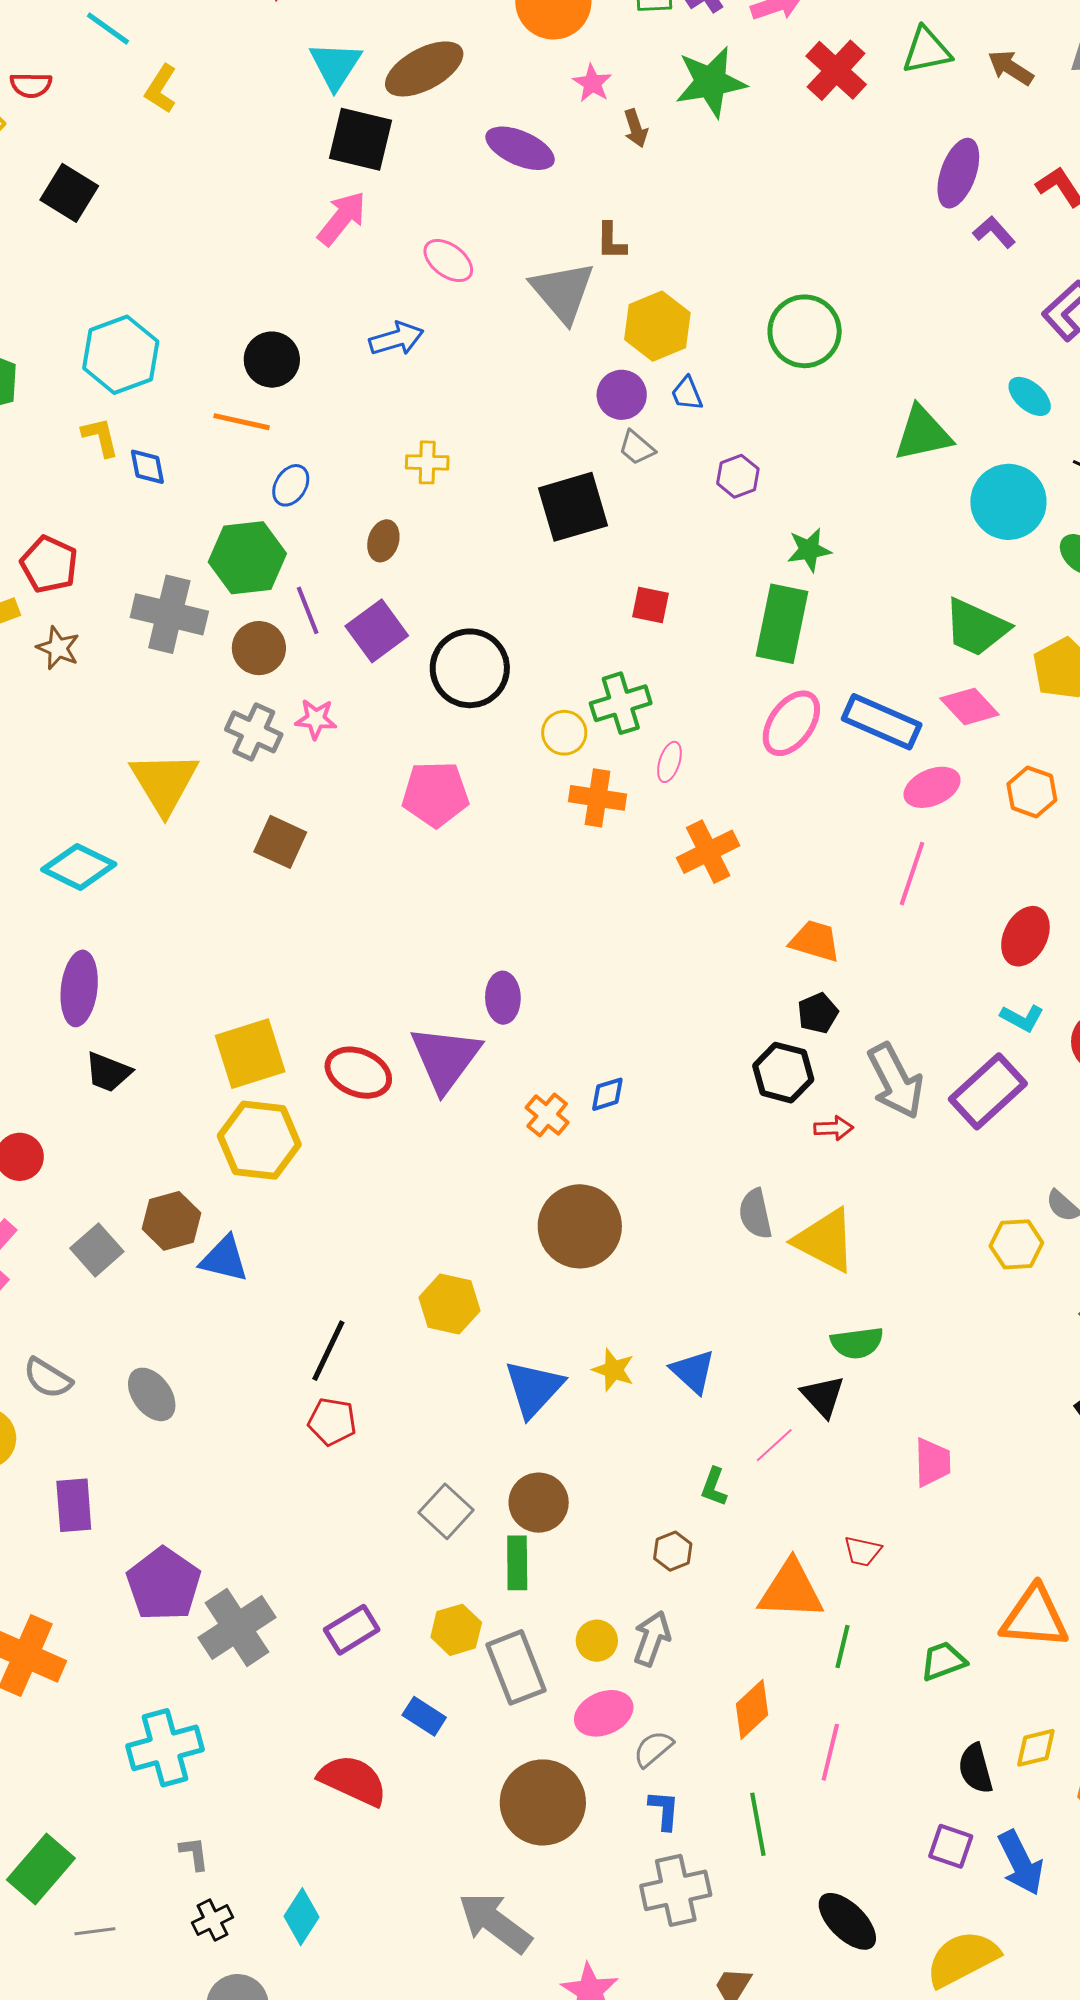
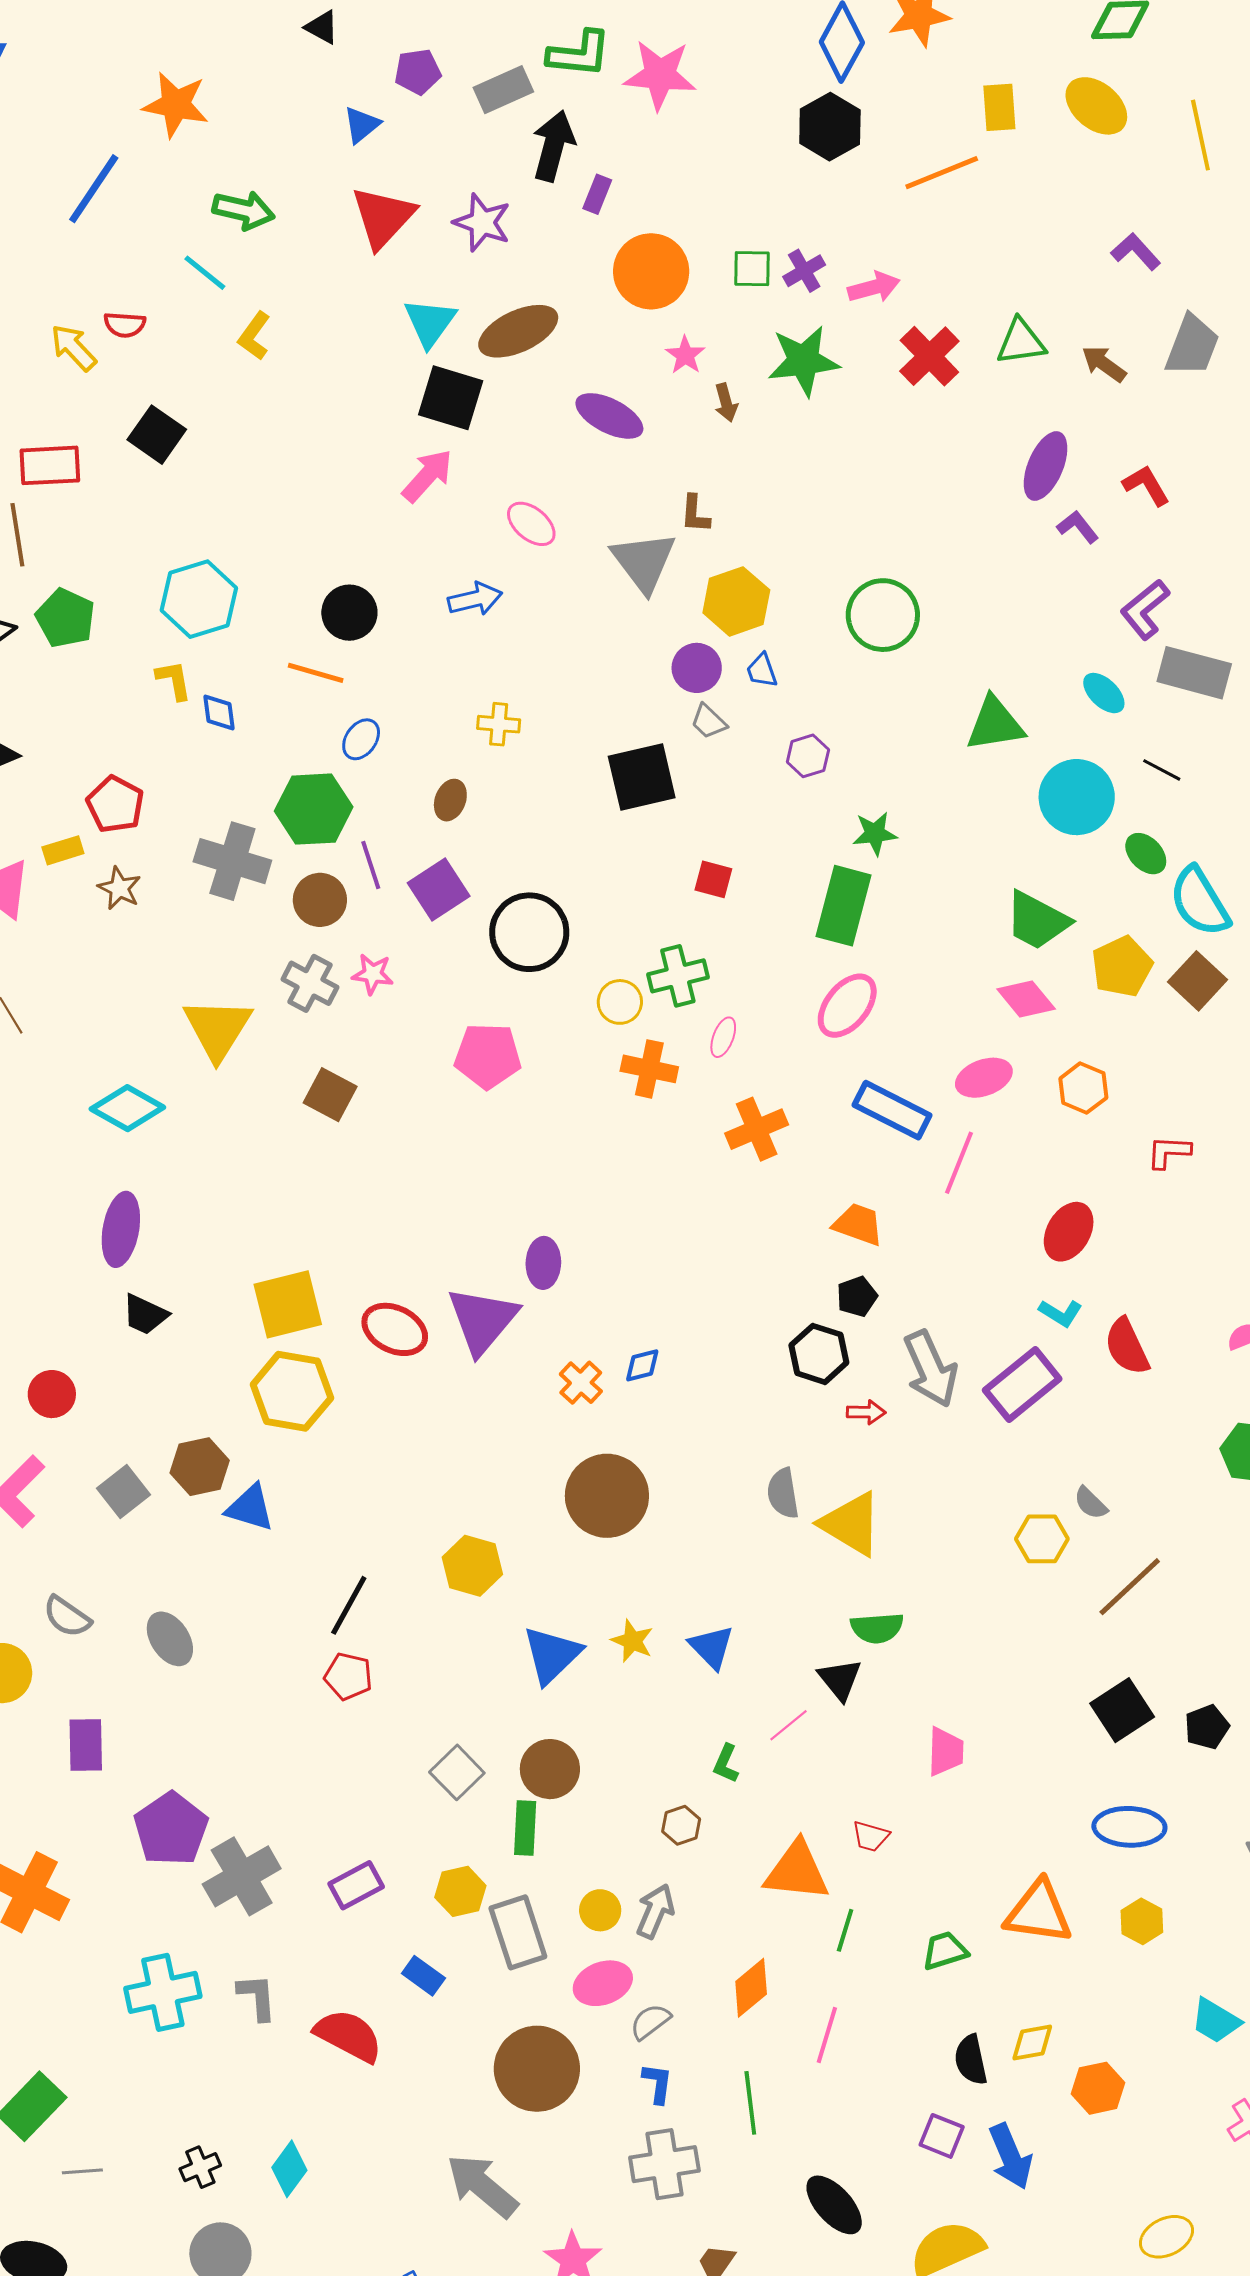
blue rectangle: (882, 722) -> (892, 1110), moved
gray L-shape: (194, 1854) -> (257, 1997), moved, size x1.4

